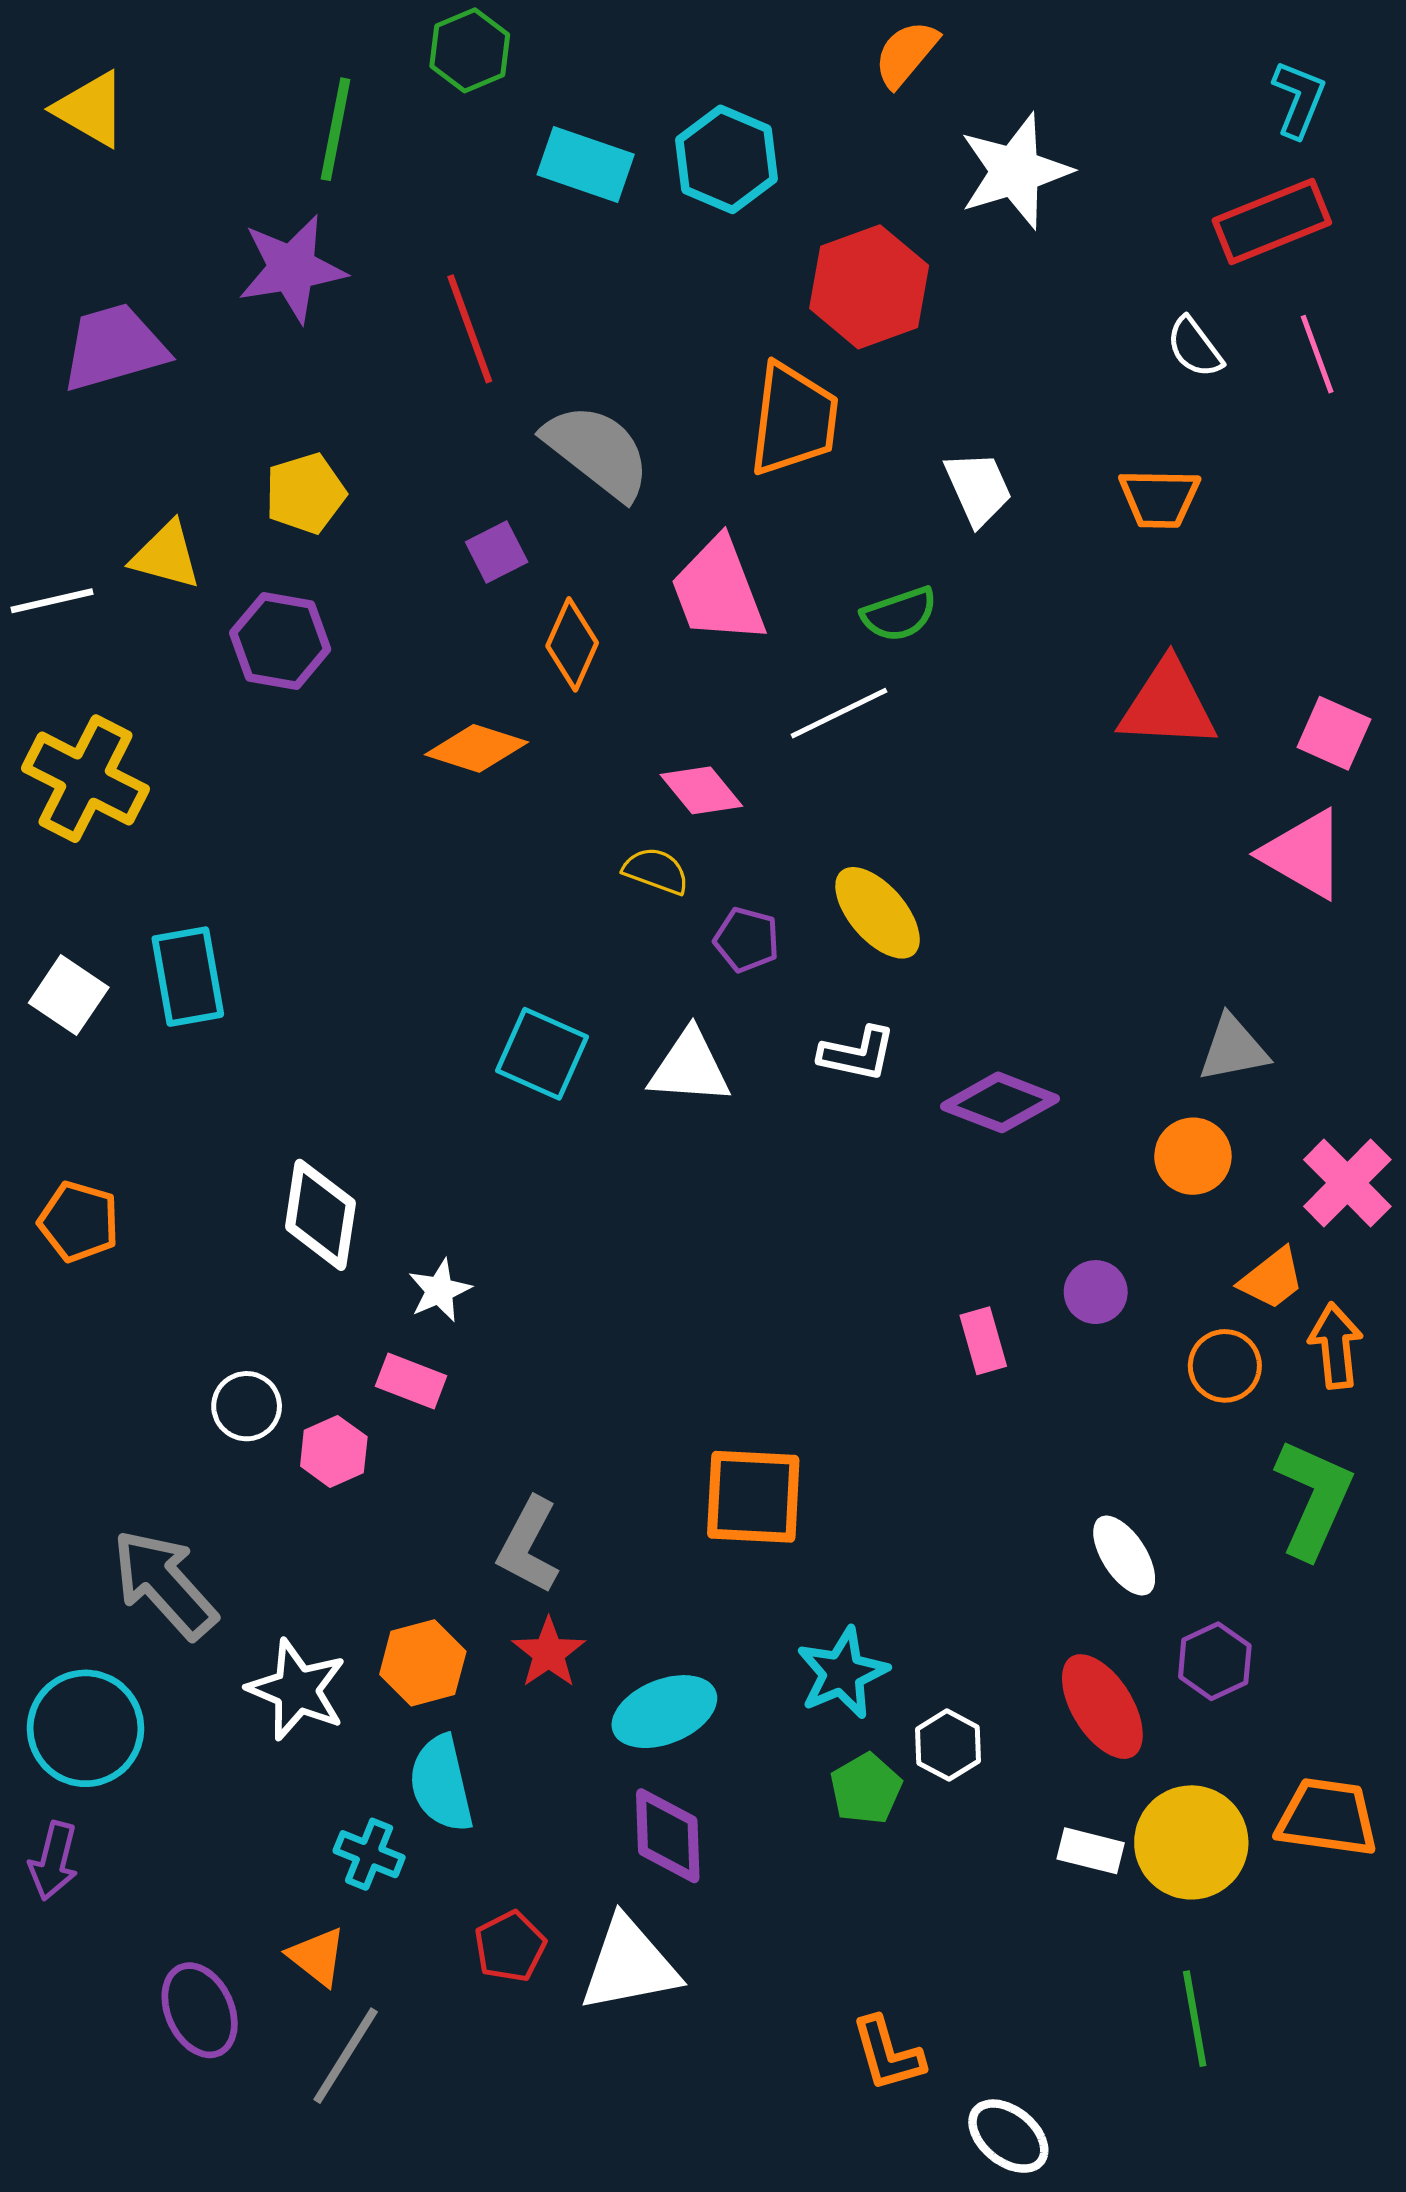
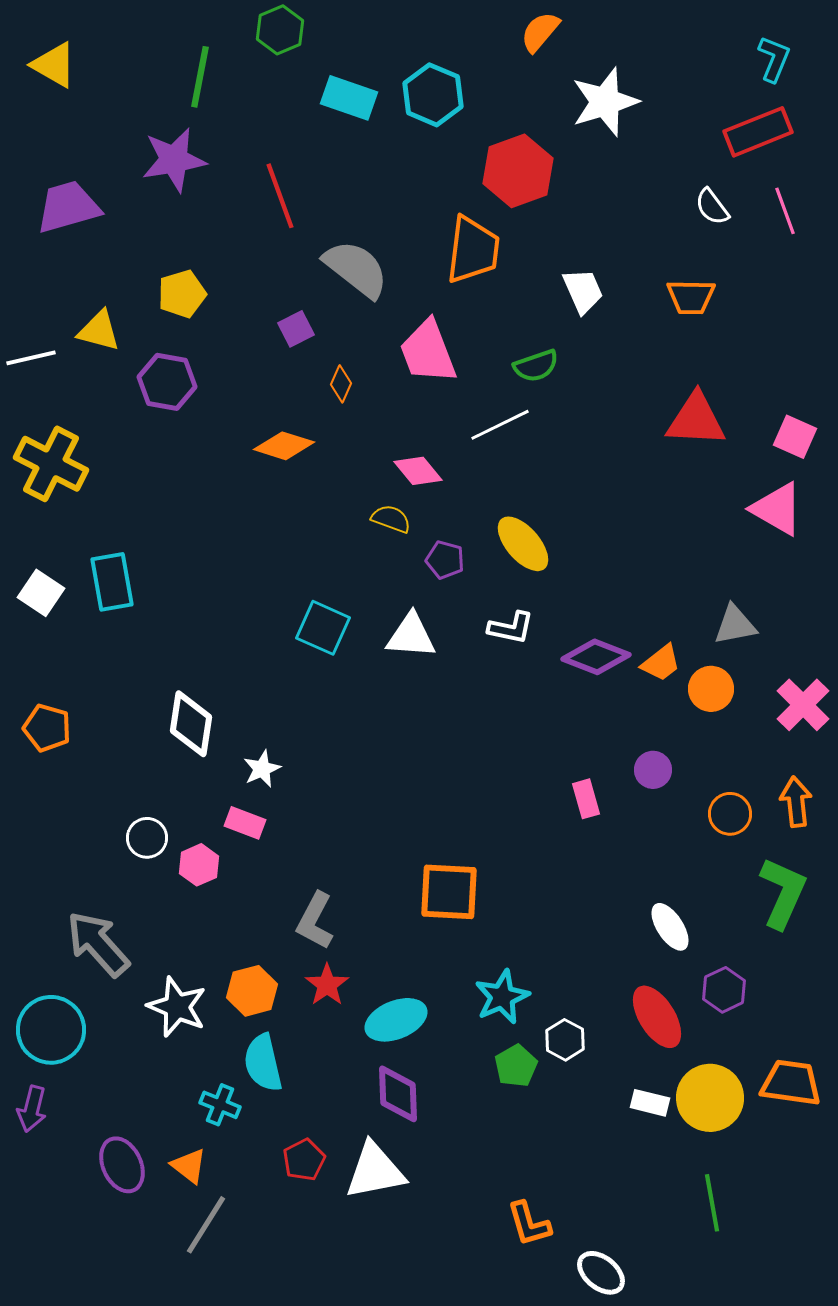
orange diamond: (572, 644) -> (341, 384), size x0.7
orange trapezoid: (1272, 1279) -> (661, 663), moved
purple ellipse: (200, 2010) -> (122, 1165), moved

